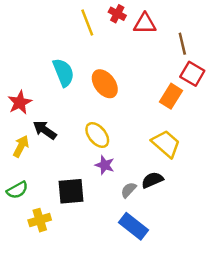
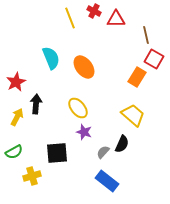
black arrow: (45, 130) -> (36, 104), turned 60
black semicircle: (152, 180) -> (122, 144), turned 138

